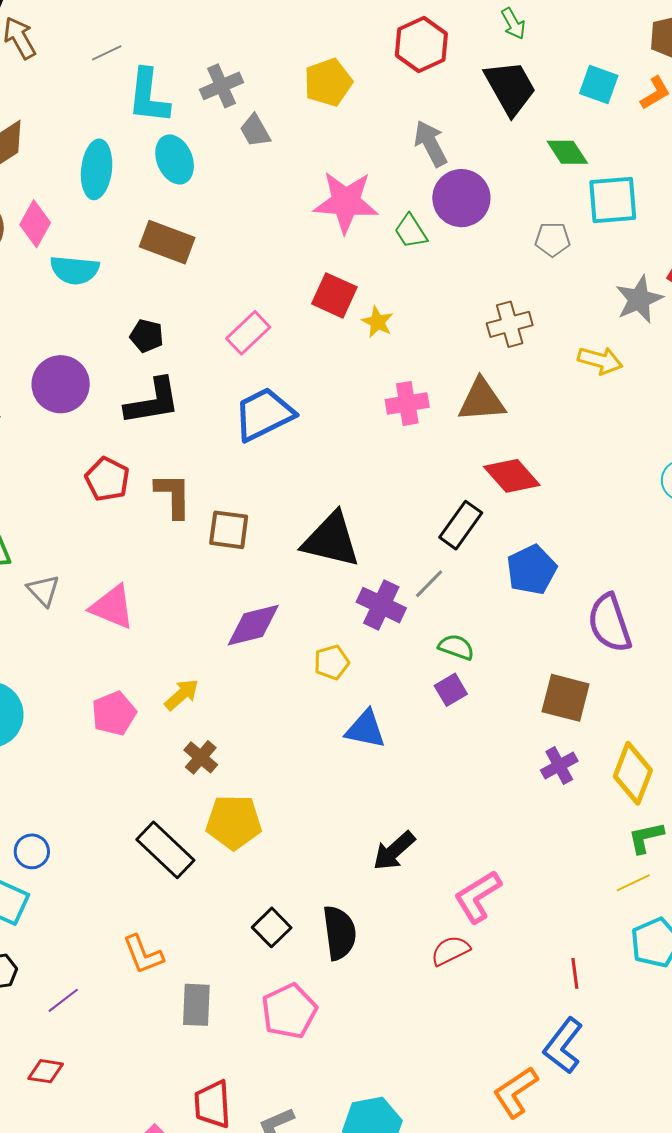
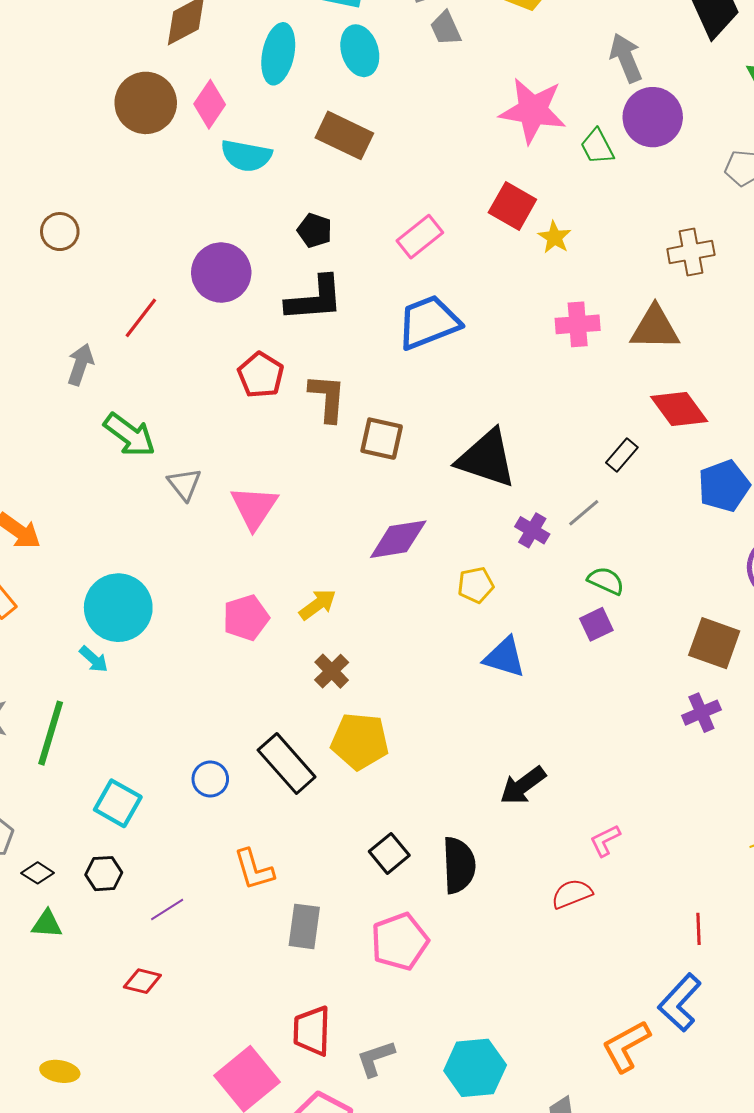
black rectangle: (461, 525) -> (622, 455), size x0.7
blue pentagon: (531, 570) -> (724, 486), moved
purple cross: (381, 605) -> (532, 530), size x0.7
pink triangle: (112, 607) -> (254, 507), turned 36
blue circle: (32, 851) -> (210, 779), moved
pink L-shape: (478, 897) -> (605, 840), size x0.6

